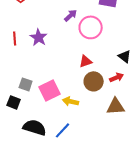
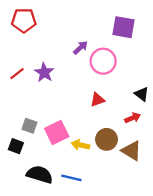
red line: (15, 38) -> (17, 74), turned 56
brown circle: (94, 81) -> (107, 139), moved
brown triangle: (116, 106) -> (131, 151), turned 36
blue line: (63, 130) -> (71, 178), turned 60

